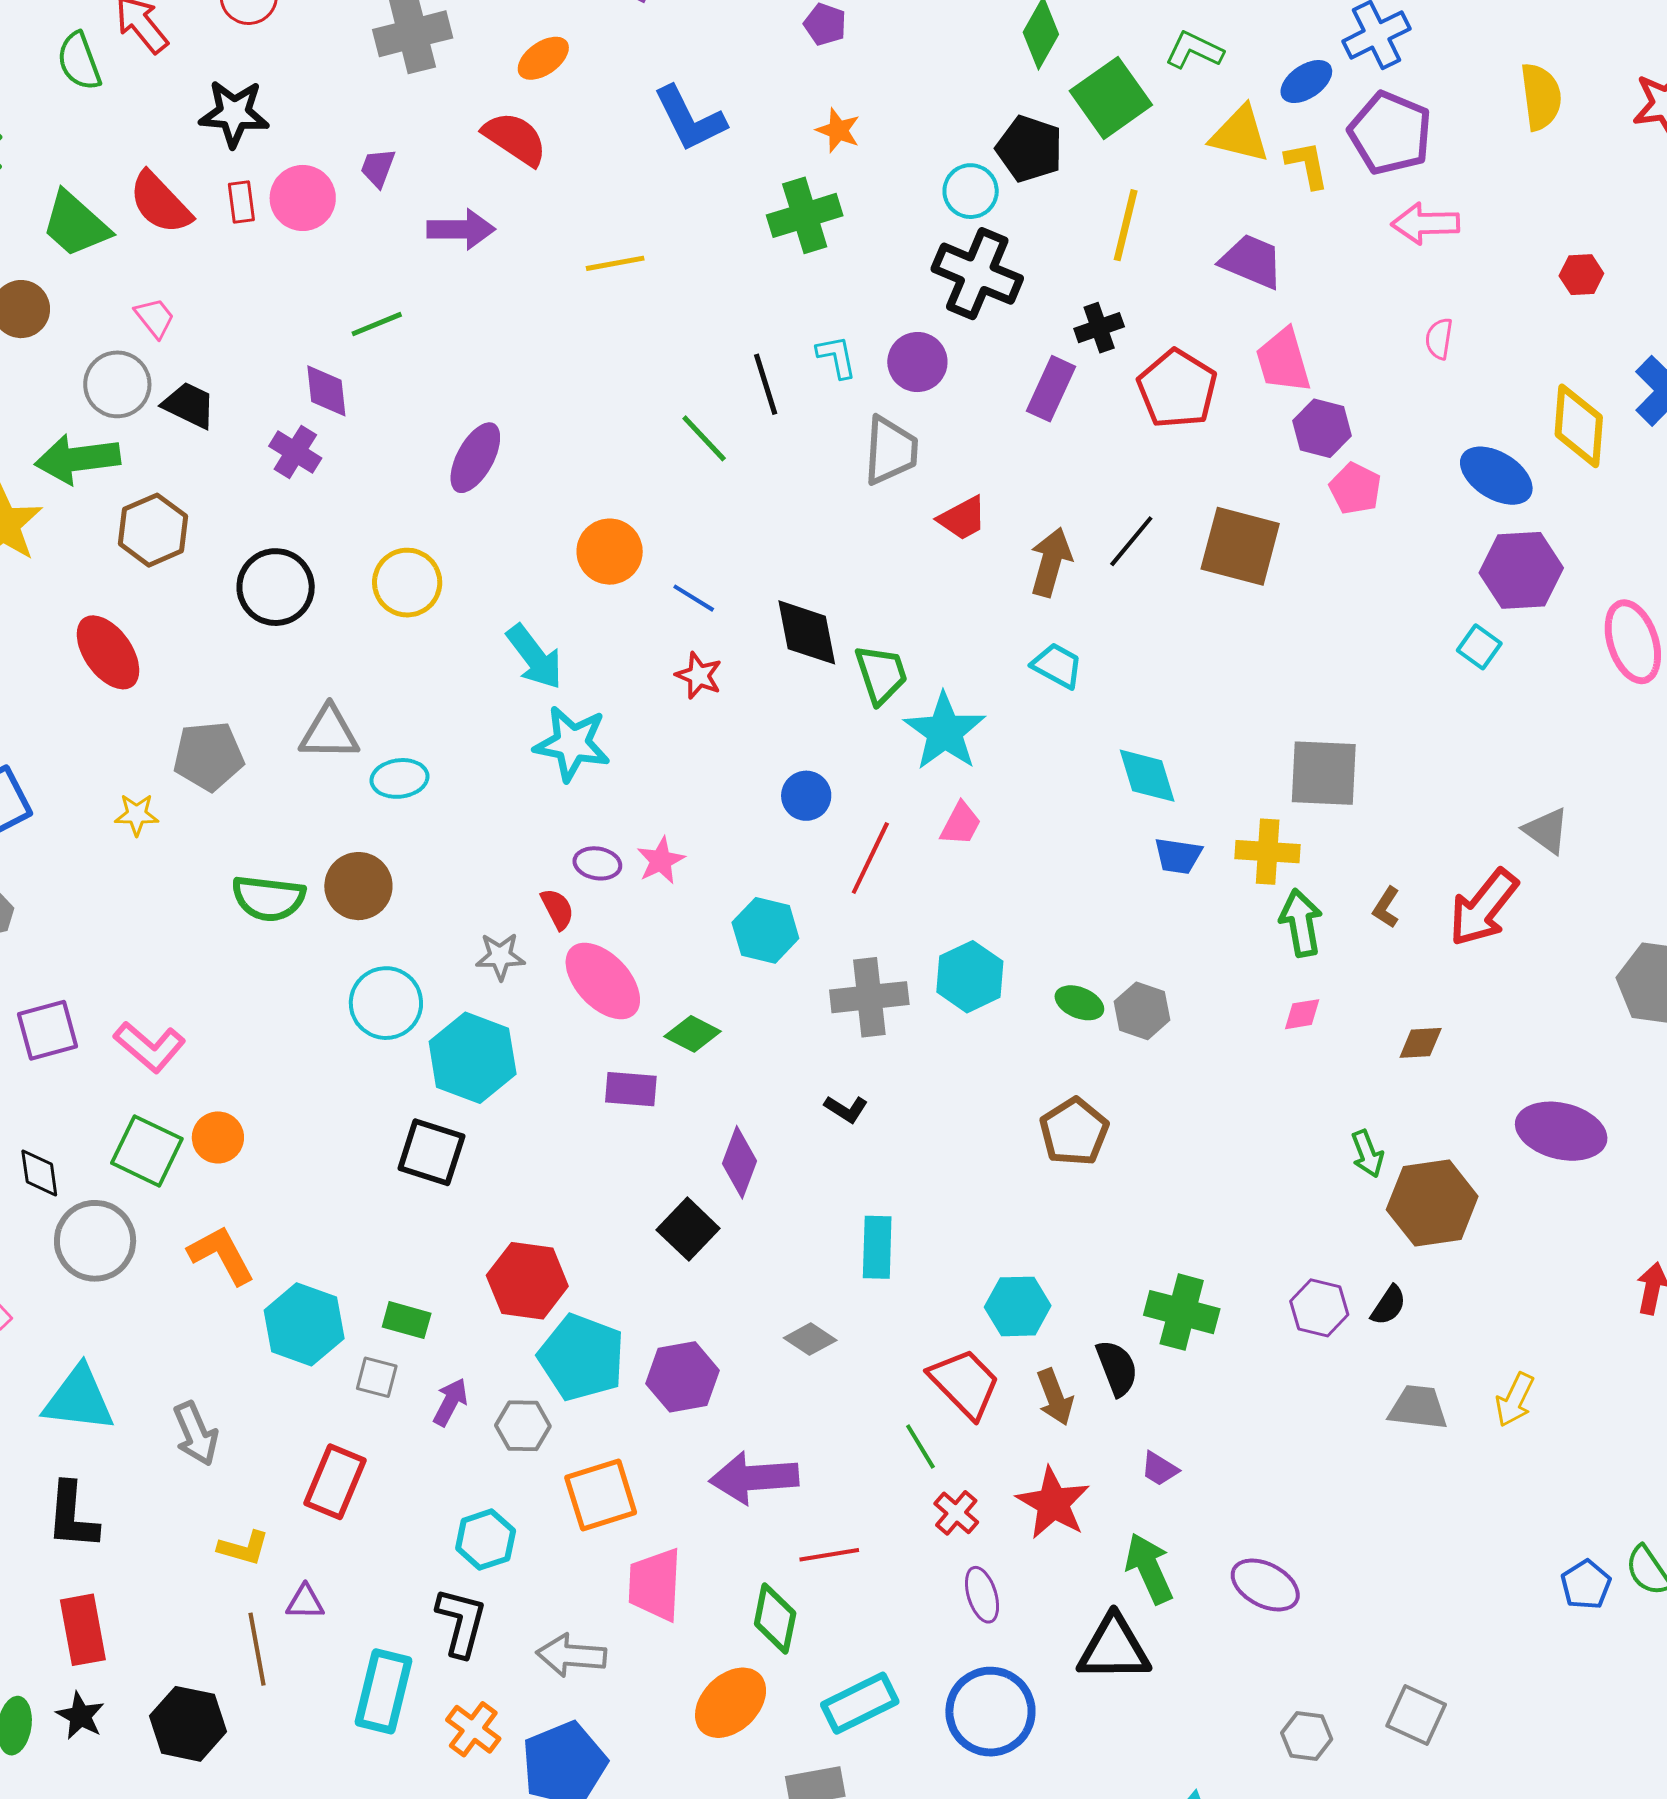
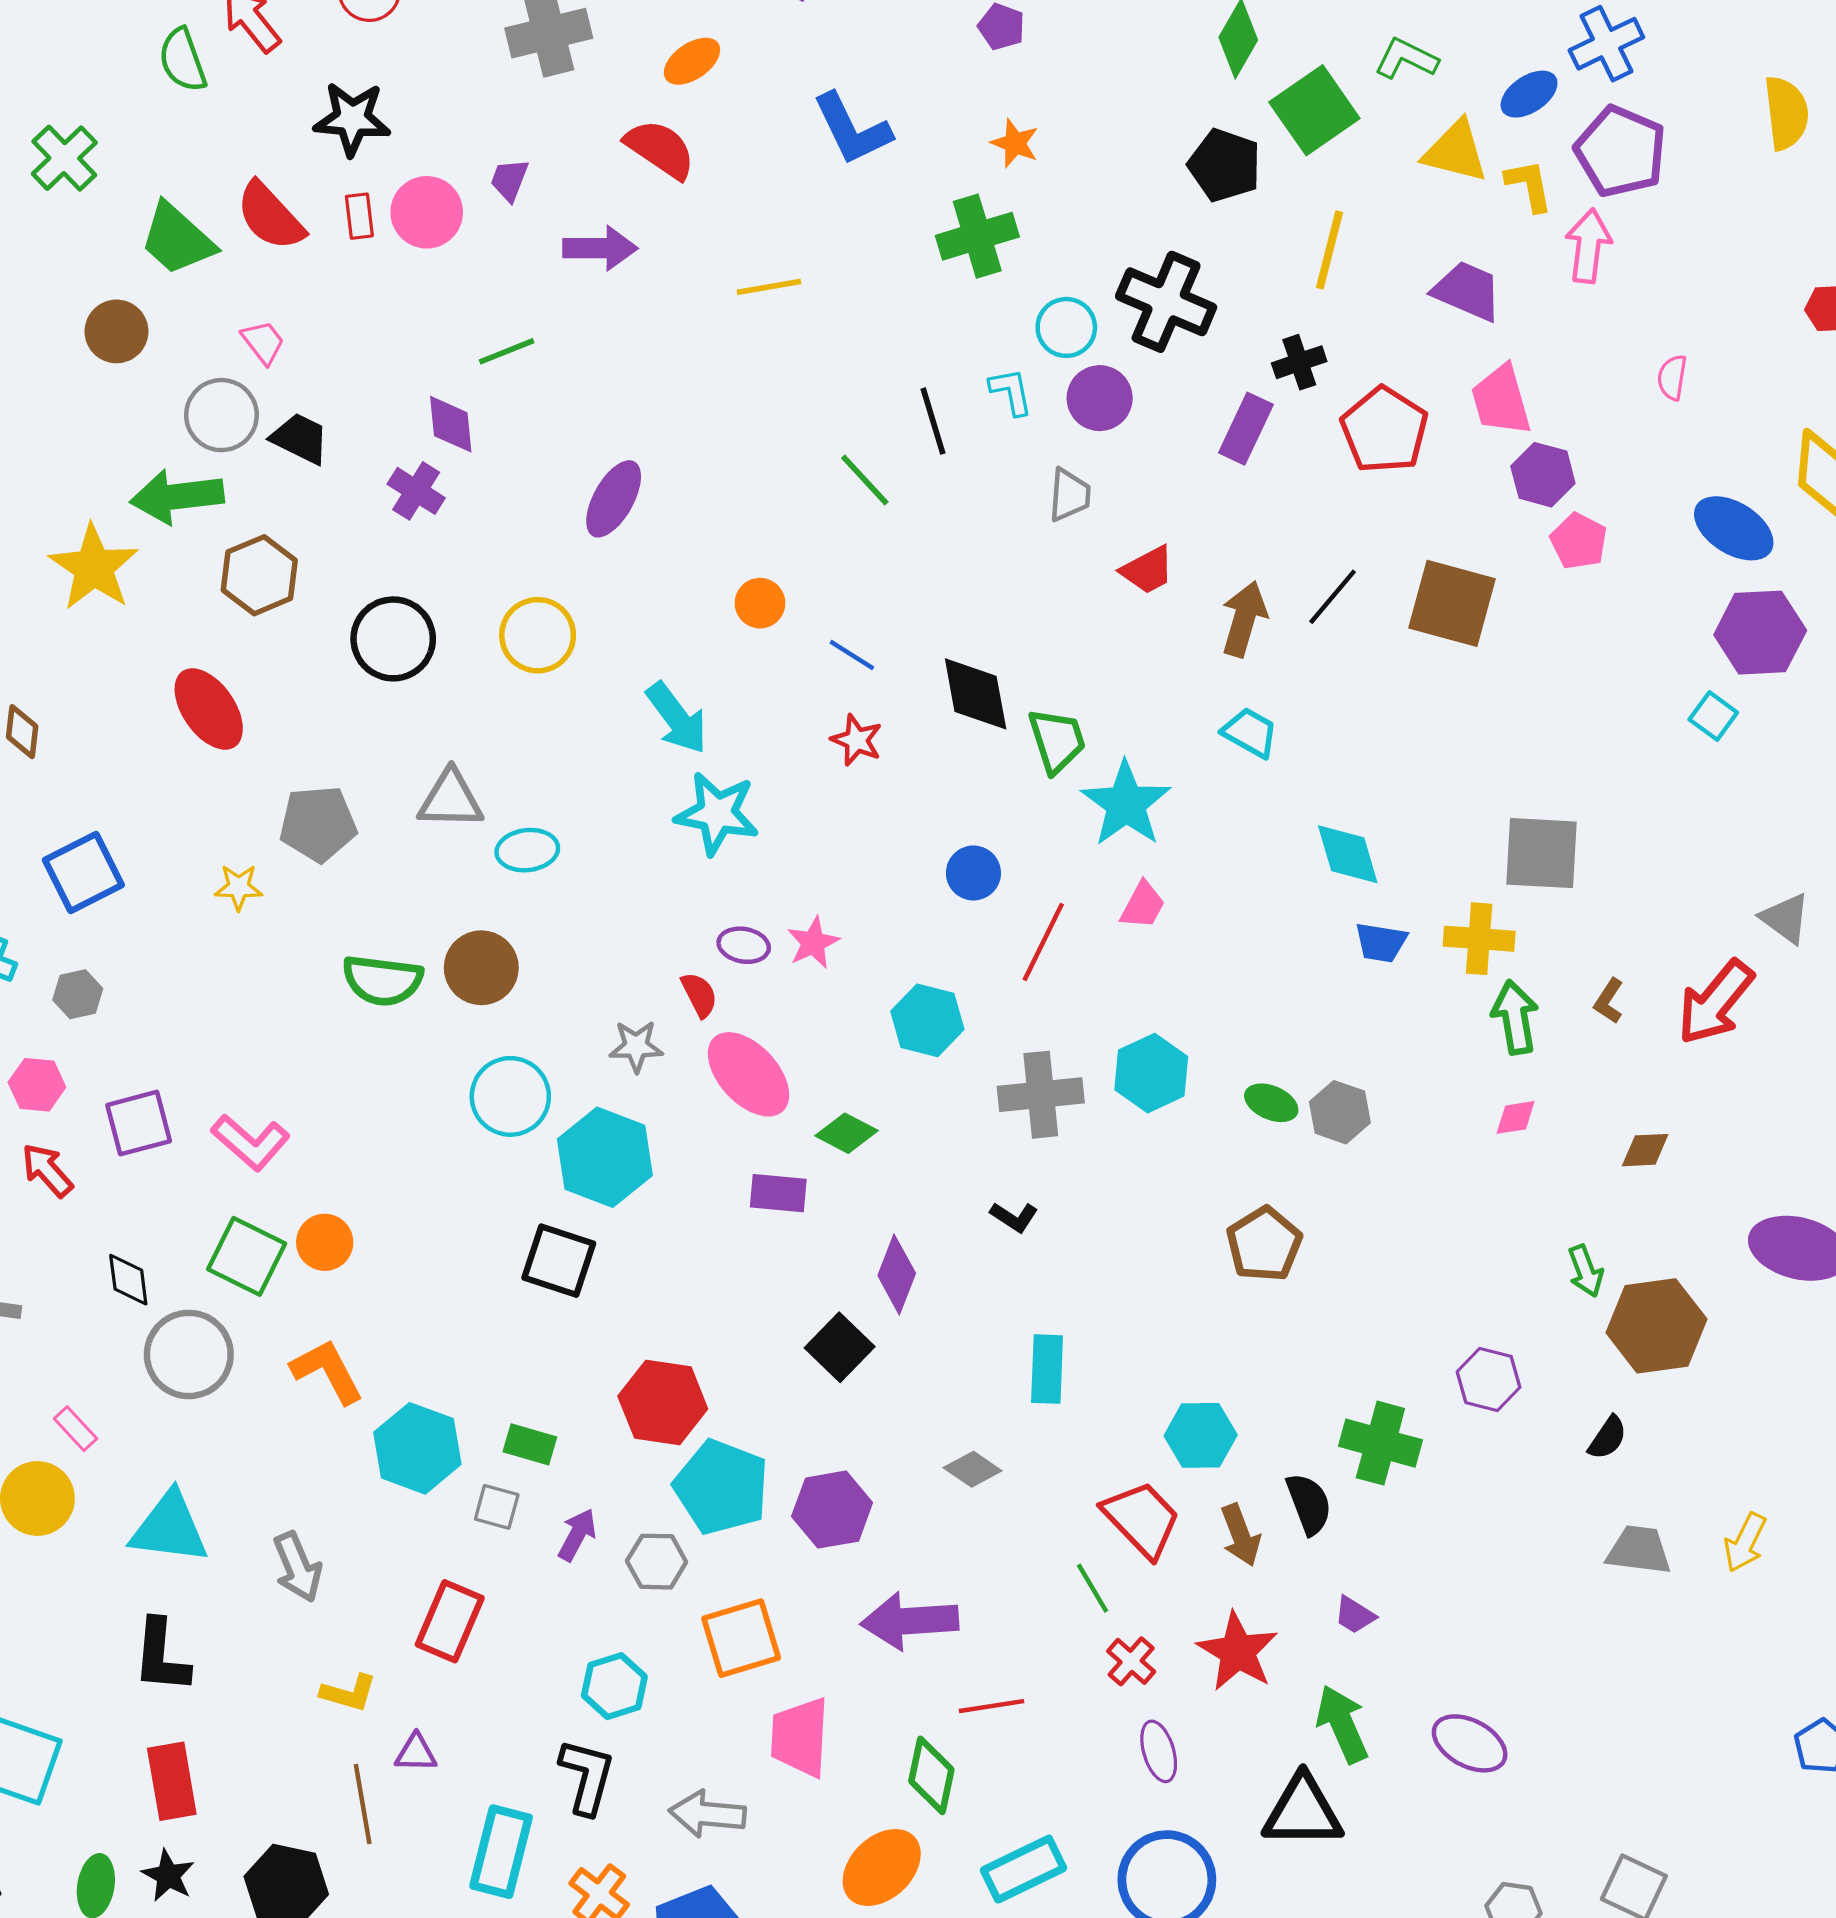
cyan circle: (971, 191) -> (1066, 327), moved
pink arrow: (1425, 223) -> (1588, 246), moved, turned 98
gray trapezoid: (891, 450) -> (1069, 495), size x0.7
orange circle: (610, 552) -> (760, 603), size x0.7
purple hexagon: (1319, 1308) -> (1489, 1380), moved

